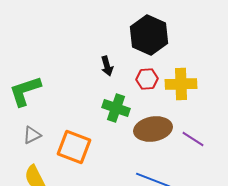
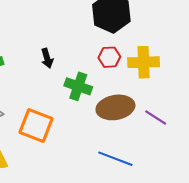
black arrow: (107, 66) -> (47, 58), moved

